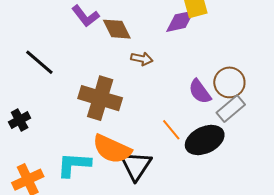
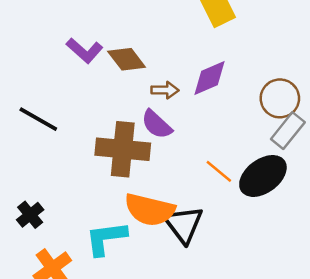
purple diamond: (180, 21) -> (209, 78), moved
purple semicircle: (200, 92) -> (157, 124), moved
black cross: (20, 120) -> (30, 215), moved

